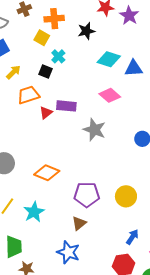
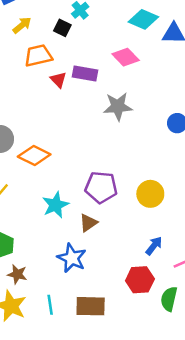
pink diamond: (110, 95) -> (126, 57), moved
red triangle: (46, 113) -> (58, 80), turned -40
gray star: (94, 130) -> (118, 106), turned -30
orange diamond: (47, 173) -> (34, 156), moved
cyan star: (34, 212) -> (55, 205), moved

